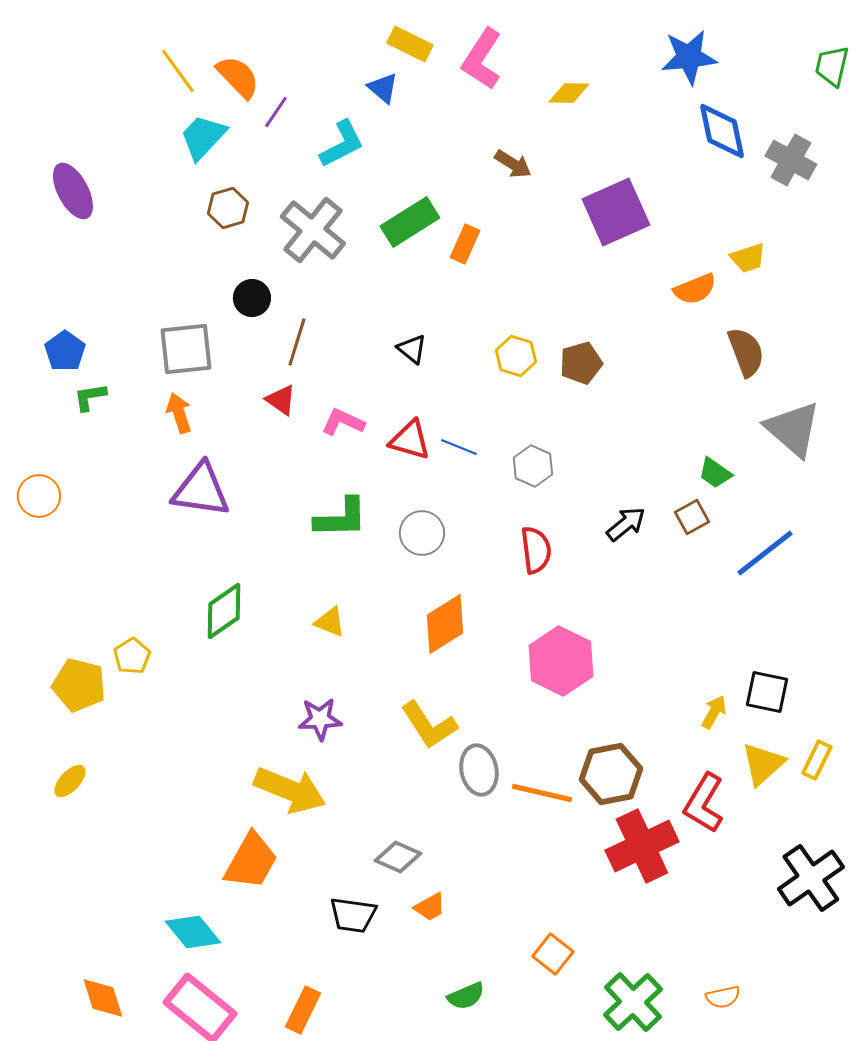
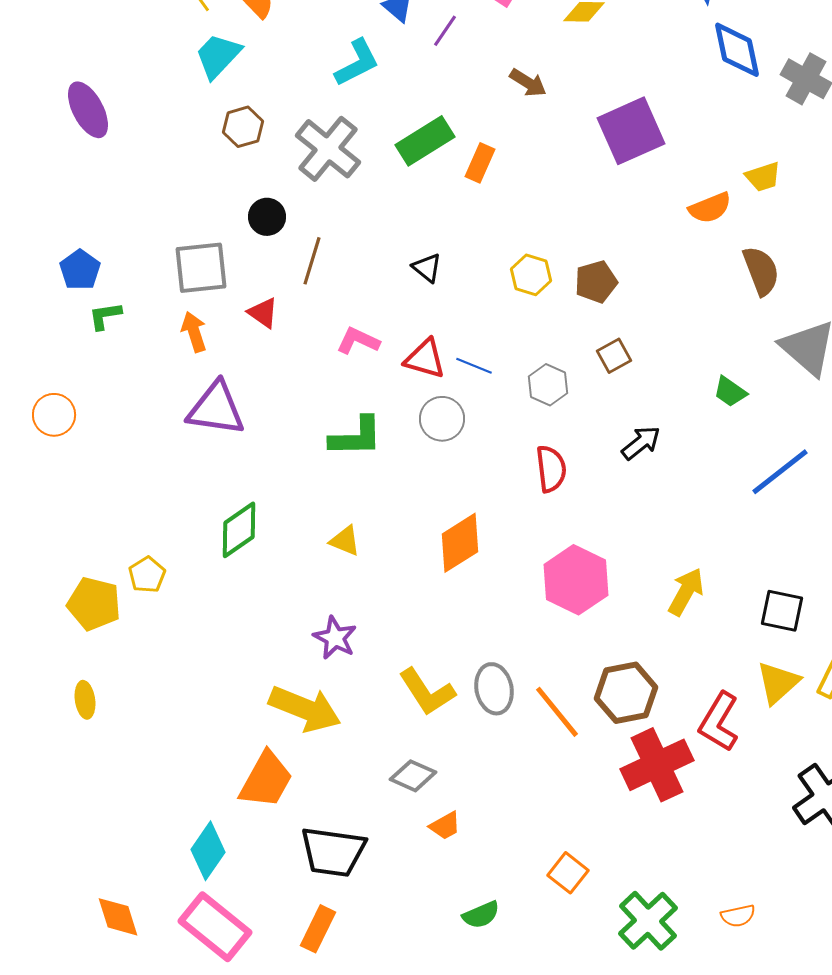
purple line: (276, 112) -> (445, 31), moved
red triangle: (281, 400) -> (263, 313), moved
brown square: (692, 517) -> (614, 356), moved
gray circle: (422, 533) -> (442, 419), moved
yellow arrow: (714, 712) -> (686, 592), moved, size x1.4
purple star: (320, 719) -> (335, 638), turned 30
yellow L-shape: (429, 725) -> (427, 692), moved
yellow ellipse: (70, 781) -> (85, 700), turned -51
orange line: (542, 793) -> (557, 712), turned 38
black trapezoid: (353, 915) -> (333, 852), moved, size x1.4
cyan diamond: (193, 932) -> (208, 851), turned 74

